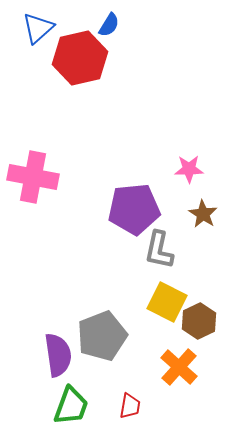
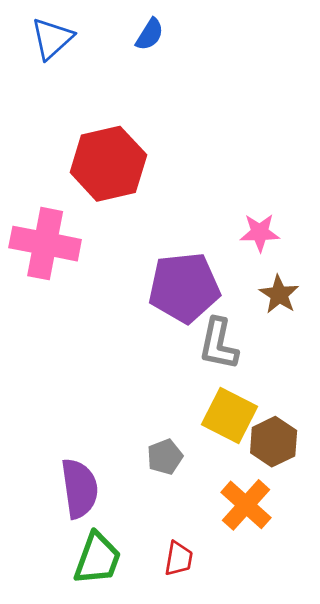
red hexagon: (80, 58) -> (108, 164), moved
gray pentagon: (102, 336) -> (165, 457), moved, size x0.5

